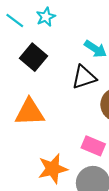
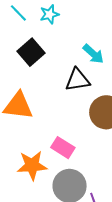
pink rectangle: (93, 146) -> (63, 148), moved

